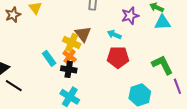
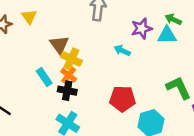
cyan triangle: (162, 22) -> (167, 35), moved
brown triangle: (83, 34) -> (59, 45), moved
red pentagon: (118, 57) -> (122, 99), moved

